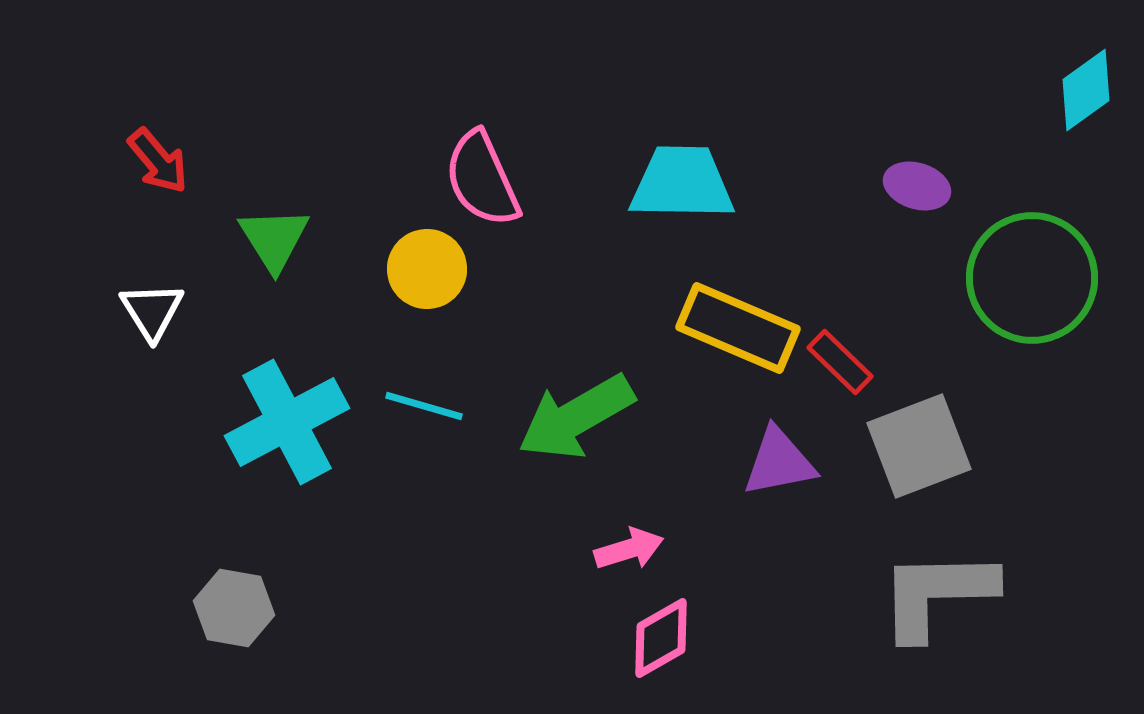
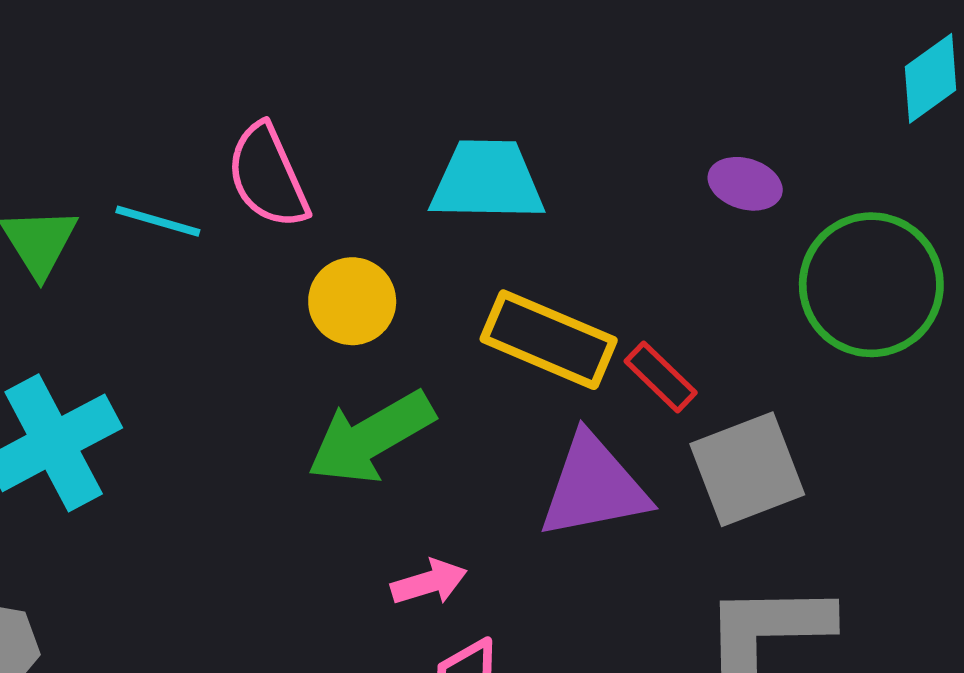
yellow circle: (427, 269) -> (352, 301), moved
cyan line: (424, 406) -> (158, 221), moved
purple triangle: (779, 462) -> (594, 487), size x1.4

